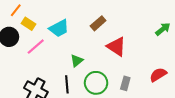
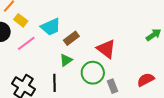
brown rectangle: (98, 23) -> (71, 38), moved
green circle: (96, 83) -> (93, 73), moved
gray rectangle: (125, 83) -> (113, 86), turned -40

